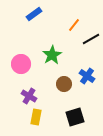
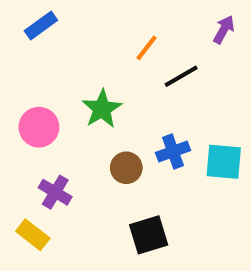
blue rectangle: (34, 14) -> (41, 26), moved
blue cross: (87, 76) -> (173, 152), turned 35
yellow rectangle: (36, 117) -> (33, 235), moved, turned -63

